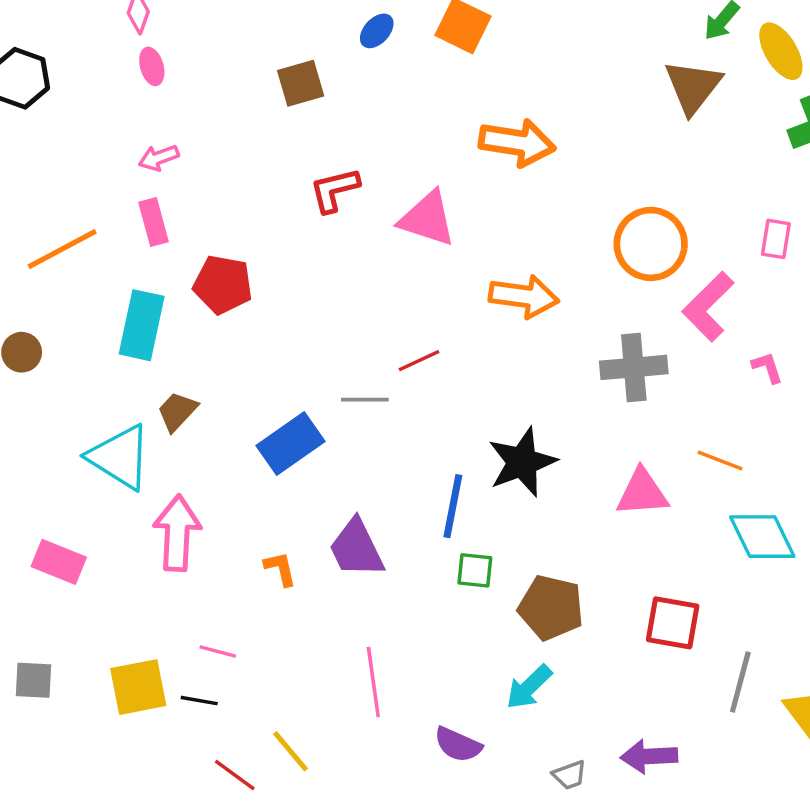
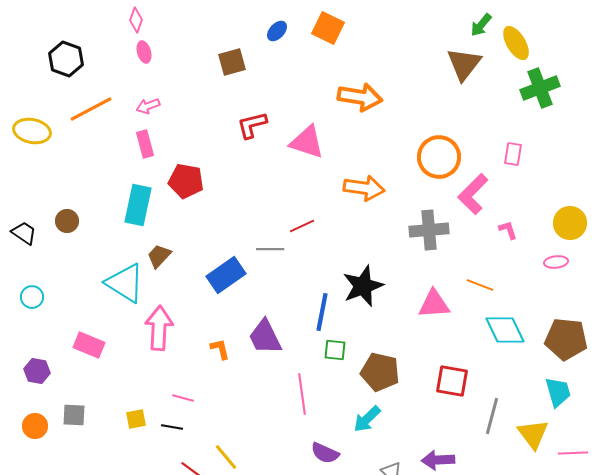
orange line: (62, 249) -> (91, 109), moved
pink line: (373, 682) -> (302, 394), moved
yellow square: (138, 687) -> (136, 419), size x0.6

